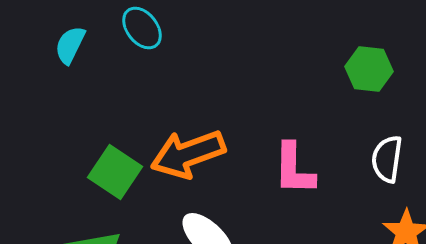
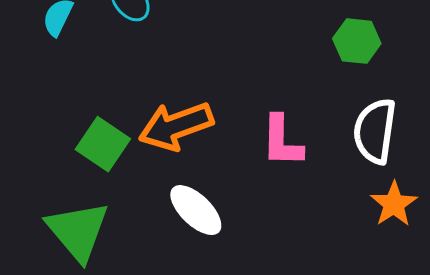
white semicircle: (387, 159) -> (375, 131), size x1.4

